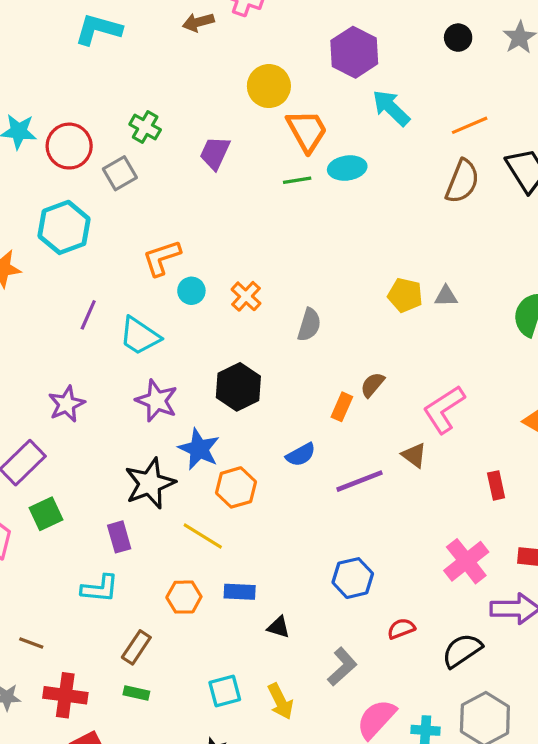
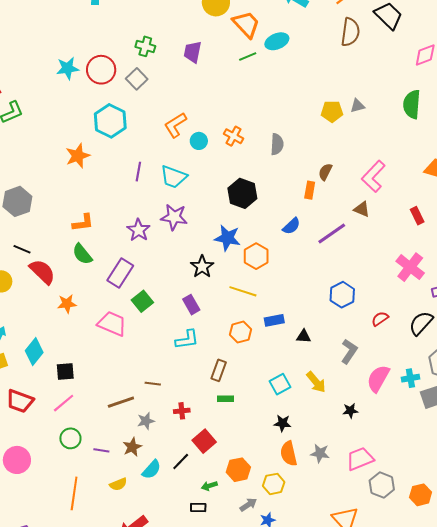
purple star: (157, 401) -> (174, 217), moved
black star: (150, 483) -> (202, 267), size x0.7
red cross: (65, 695) -> (182, 411), size x0.6

